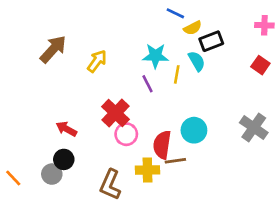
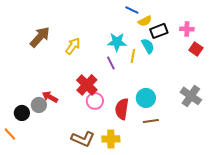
pink cross: (264, 25) -> (187, 29), moved
black circle: (64, 159) -> (22, 113), moved
brown line: (175, 161) -> (151, 121), moved
yellow cross: (147, 170) -> (111, 139), moved
gray circle: (52, 174) -> (39, 105), moved
brown L-shape: (110, 185) -> (83, 139), turned -90

